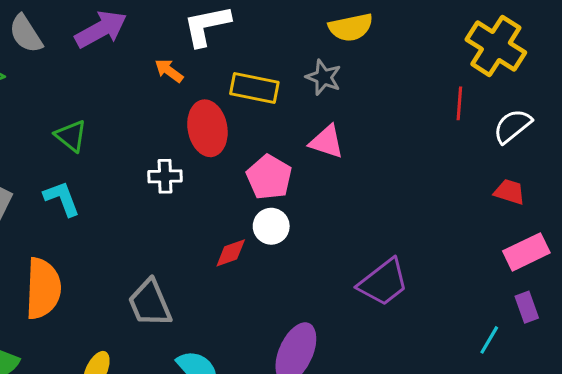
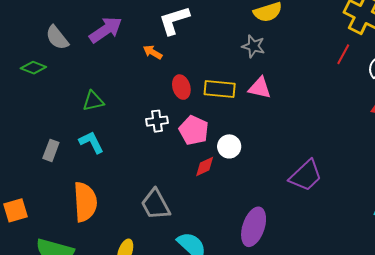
yellow rectangle: (254, 88) -> (220, 89), moved
red line: (459, 103) -> (343, 54), turned 30
red ellipse: (207, 128) -> (181, 87), size x0.7
green triangle: (71, 136) -> (93, 101), turned -45
pink pentagon: (269, 177) -> (194, 130), moved

